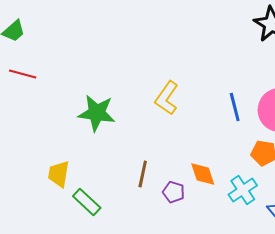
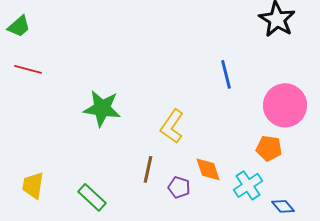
yellow L-shape: (167, 98) -> (172, 126), moved
blue line: (235, 107) -> (226, 74), moved
yellow trapezoid: (59, 174) -> (33, 185), moved

